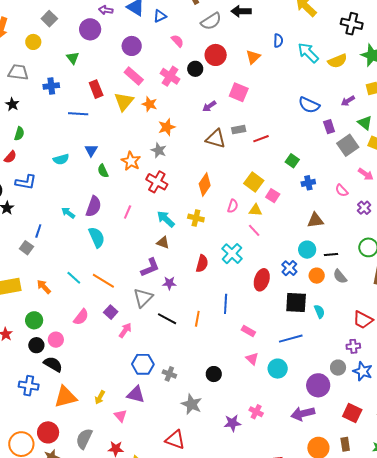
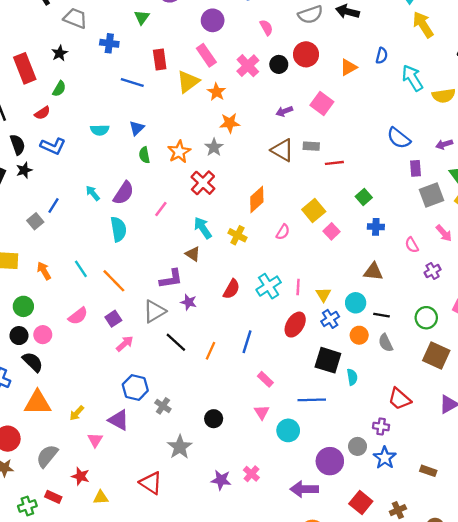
yellow triangle: (255, 210) -> (323, 294), moved, turned 40
pink line: (254, 230) -> (298, 287), moved, turned 32

